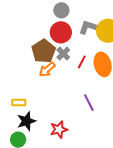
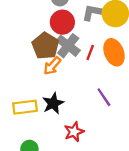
gray cross: (63, 54) -> (68, 46), size x1.5
yellow rectangle: (19, 103) -> (25, 107), size x1.5
black star: (26, 121) -> (53, 103), moved

